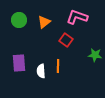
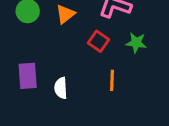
green star: (95, 55) -> (136, 43), moved
orange line: (58, 66) -> (112, 80), moved

